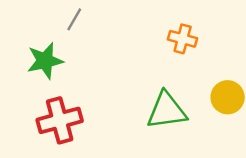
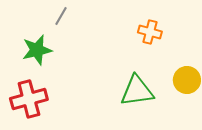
red cross: (60, 120) -> (29, 99), moved

